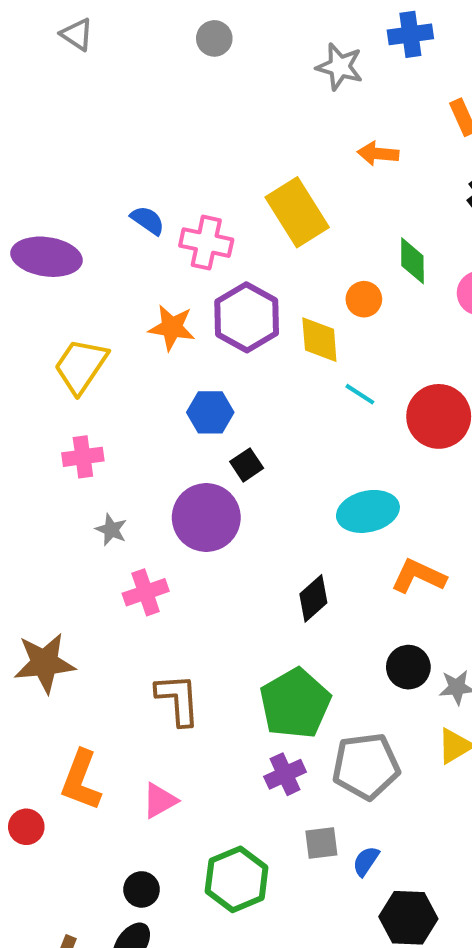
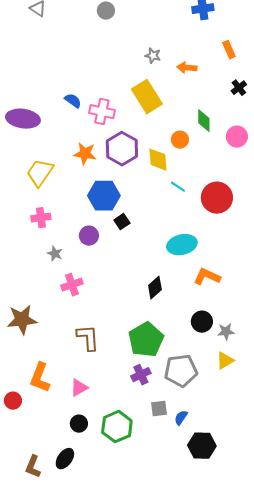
gray star: (340, 67) -> (153, 56), moved, size x0.7
blue hexagon: (210, 412) -> (104, 196), size x1.4
purple circle: (206, 518) -> (89, 236), moved, size x0.6
black circle: (142, 889) -> (79, 424), moved

